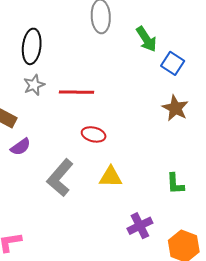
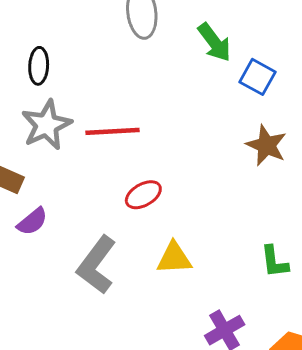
black ellipse: (32, 46) -> (39, 66), size x0.7
gray star: (34, 85) -> (46, 125), size x1.5
red ellipse: (94, 134) -> (143, 195), turned -40

